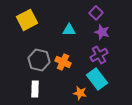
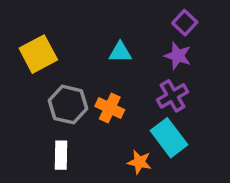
purple square: (96, 13) -> (185, 23), moved
yellow square: (27, 20) -> (38, 54), moved

